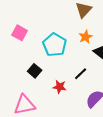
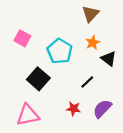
black square: (35, 71) -> (38, 79), size x1.5
red star: (60, 87) -> (73, 109), moved

